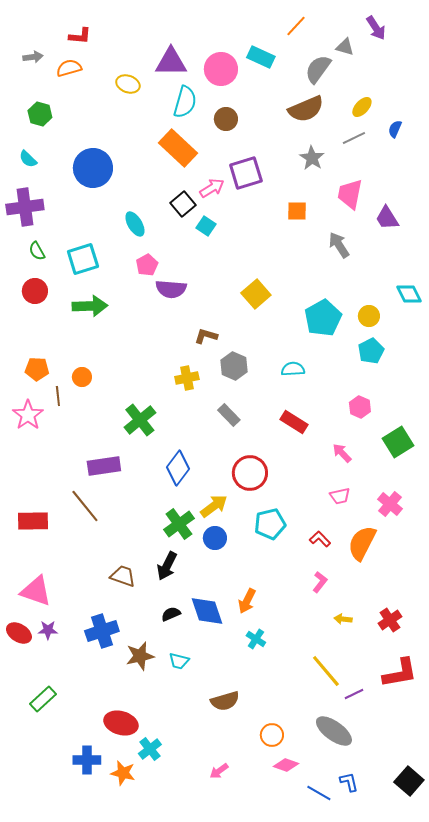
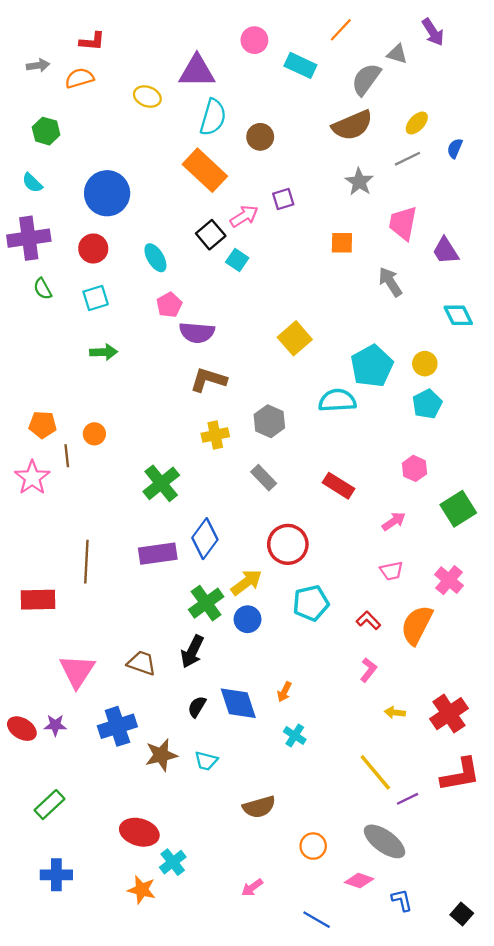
pink circle: (221, 69) -> (254, 40), moved, size x0.7
purple square: (246, 173) -> (283, 199), size x0.6
cyan square: (83, 259) -> (96, 298), size x0.7
red circle: (35, 291) -> (93, 248), moved
cyan diamond: (409, 294) -> (458, 315), moved
green arrow: (90, 306) -> (104, 352), size x0.7
brown L-shape: (206, 336) -> (208, 380), moved, size x1.4
cyan semicircle: (293, 369) -> (337, 400), moved, size x1.4
pink arrow: (342, 453) -> (394, 521), turned 100
purple rectangle: (104, 466) -> (158, 554), moved
brown line: (85, 506) -> (86, 562), moved, turned 42
pink triangle: (36, 591) -> (77, 671), moved, turned 44
orange arrow: (247, 601) -> (284, 692), size x0.7
black semicircle: (171, 614) -> (197, 707), turned -36
red cross: (390, 620) -> (449, 714), size x1.4
blue cross: (87, 760) -> (56, 875), moved
pink diamond: (286, 765) -> (359, 881), moved
black square: (409, 781) -> (462, 914), moved, size x0.7
blue line: (319, 793) -> (317, 920), moved

